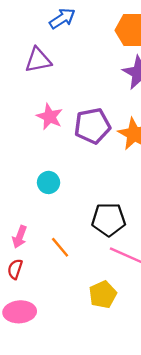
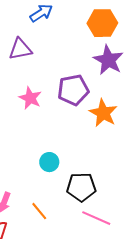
purple pentagon: (92, 126) -> (73, 90), moved
cyan circle: (49, 182) -> (49, 162), moved

